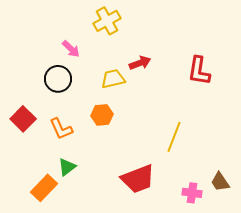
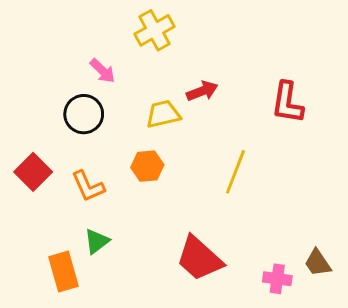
yellow line: (174, 137) -> (235, 172), moved
red trapezoid: (138, 179) -> (199, 259), turned 63
orange rectangle: (44, 188) -> (64, 272), turned -60

